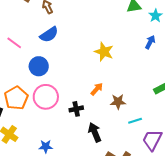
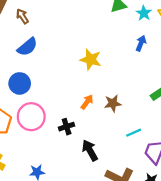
brown star: (118, 102) -> (113, 103), moved

